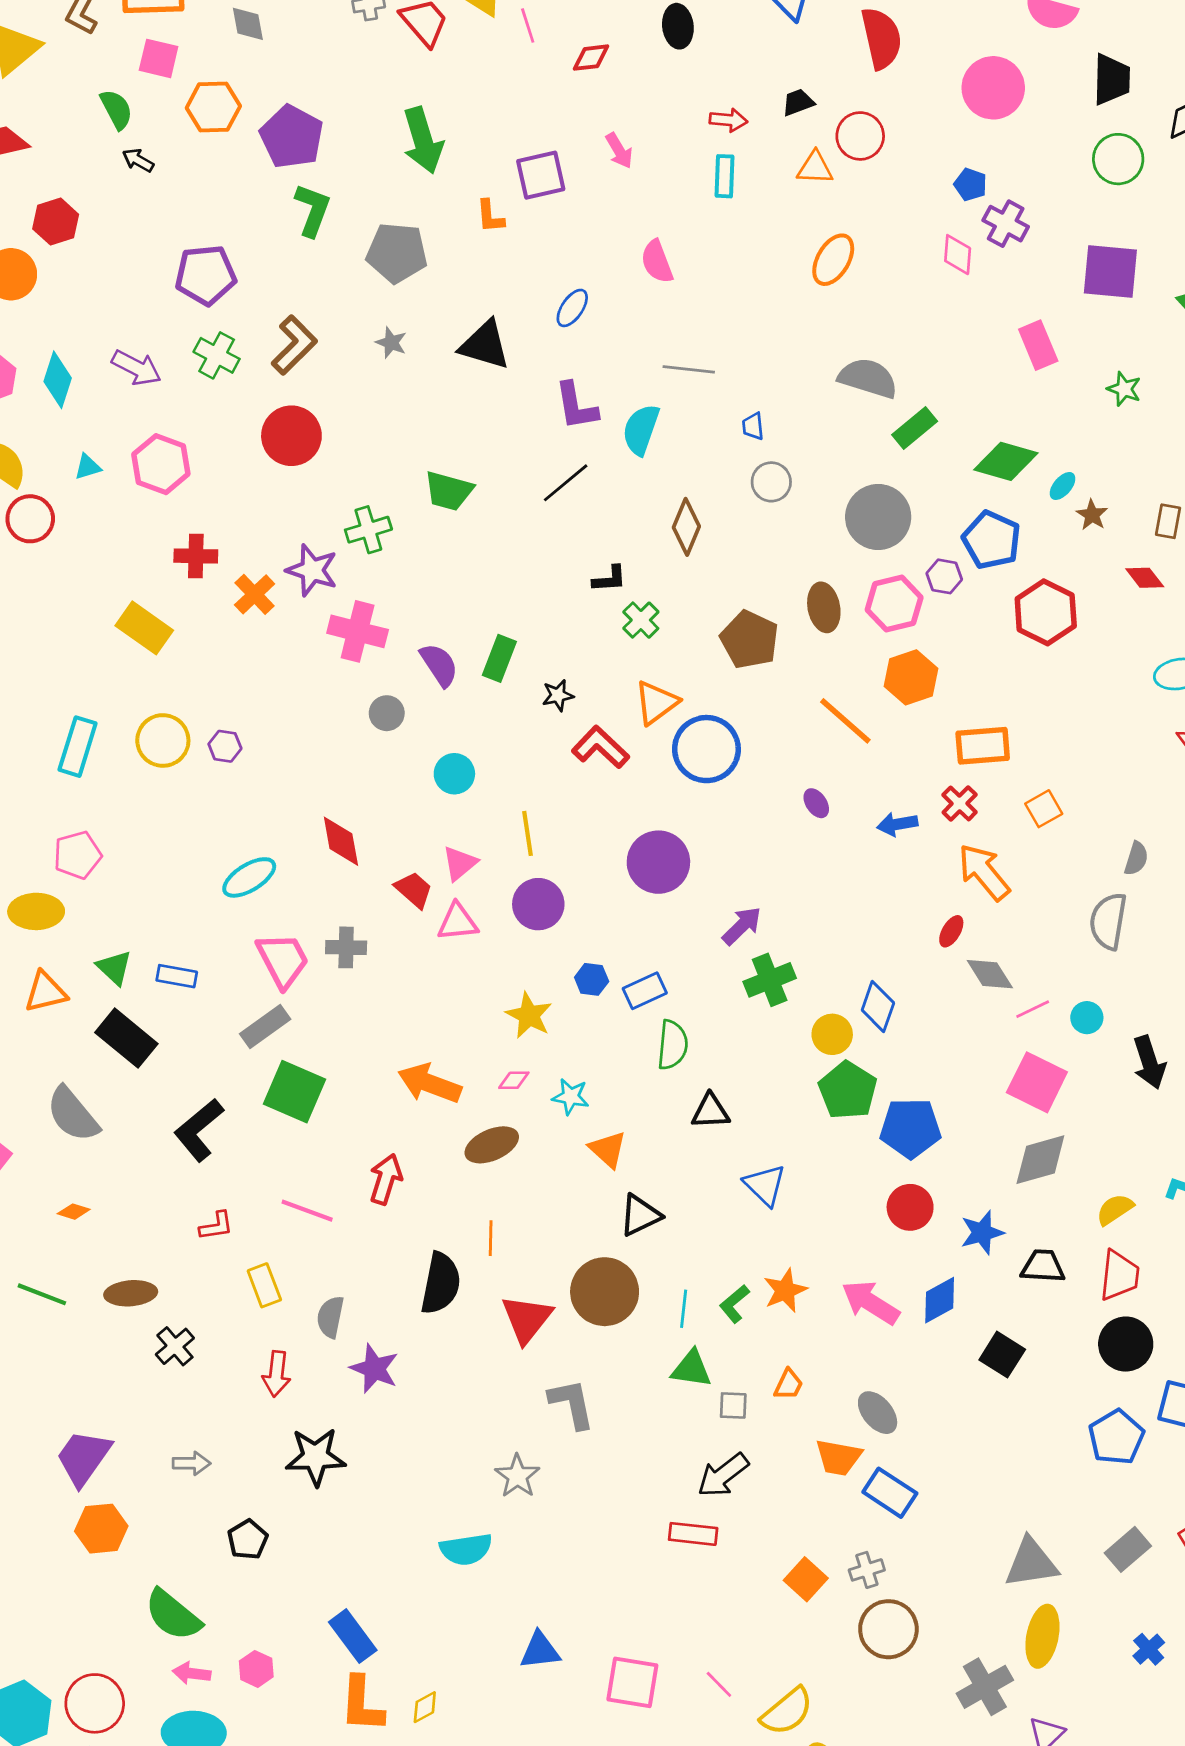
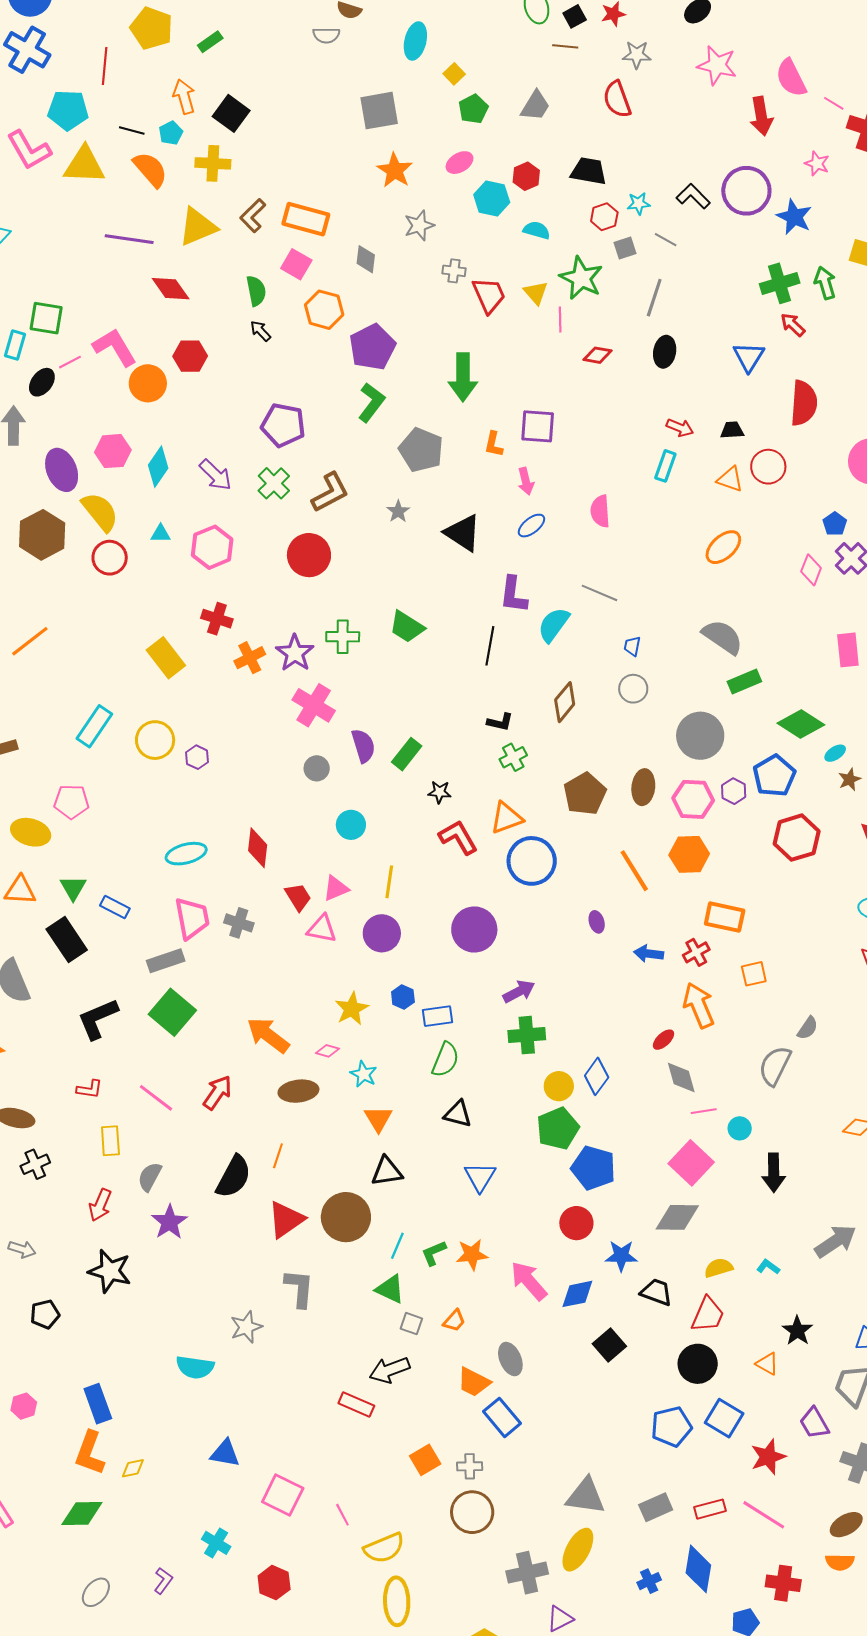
pink arrow: (619, 151) -> (526, 481), moved
black line: (566, 483) -> (490, 646), turned -57

